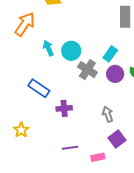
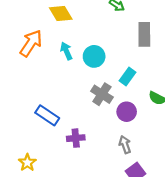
cyan arrow: (48, 48) -> (66, 51), moved
cyan circle: (71, 51) -> (94, 56), moved
purple circle: (115, 74) -> (127, 112), moved

